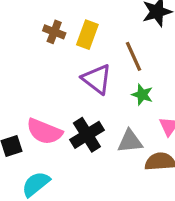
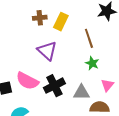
brown cross: (54, 32) -> (40, 18), turned -32
purple triangle: (97, 79) -> (47, 51), moved

